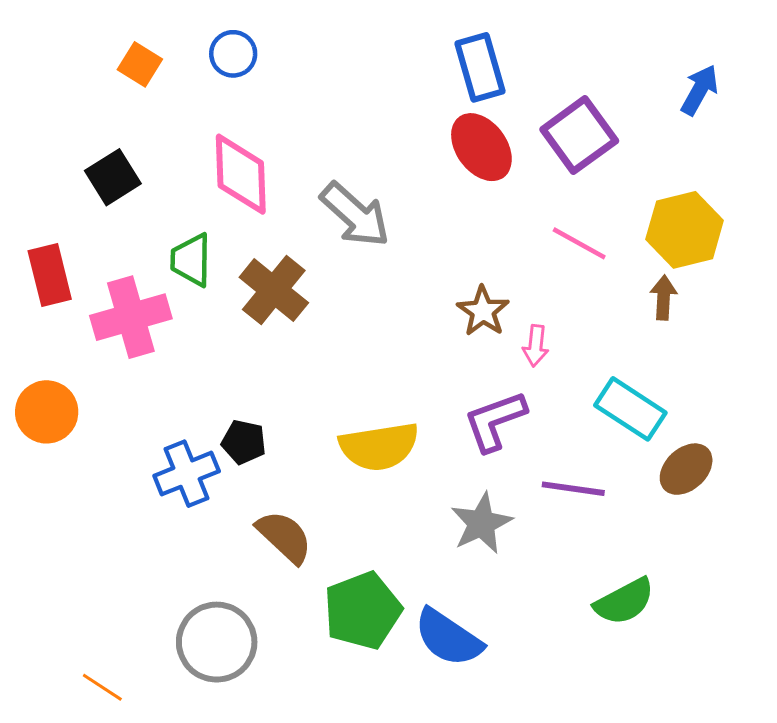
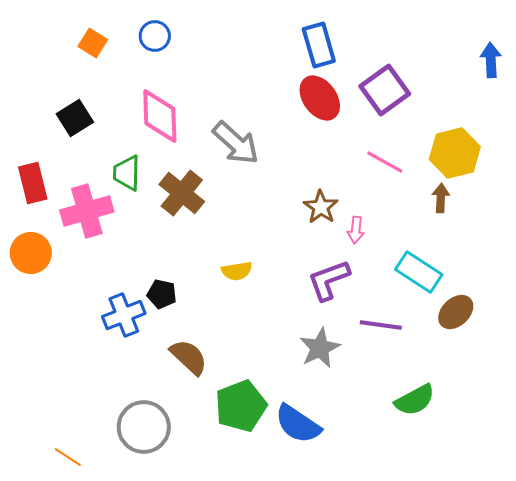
blue arrow: (700, 90) -> (491, 60), moved, turned -32
orange circle: (47, 412) -> (31, 253), moved
yellow semicircle: (379, 447) -> (237, 271), moved, size x0.6

